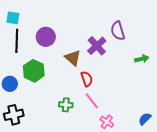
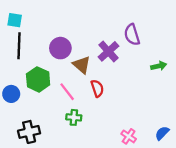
purple circle: (46, 37) -> (60, 48), moved
pink line: (92, 101) -> (67, 92), moved
black cross: (14, 115) -> (29, 132), moved
pink cross: (107, 122) -> (129, 136), moved

